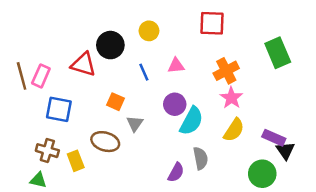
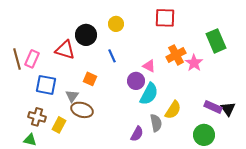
pink triangle: (176, 66) -> (149, 66), moved, turned 32
pink star: (231, 98) -> (194, 63), moved
gray triangle: (135, 124) -> (72, 96), moved
yellow semicircle: (234, 130) -> (173, 110), moved
black triangle: (285, 151) -> (228, 109), moved
yellow rectangle: (76, 161) -> (59, 125), turned 49

